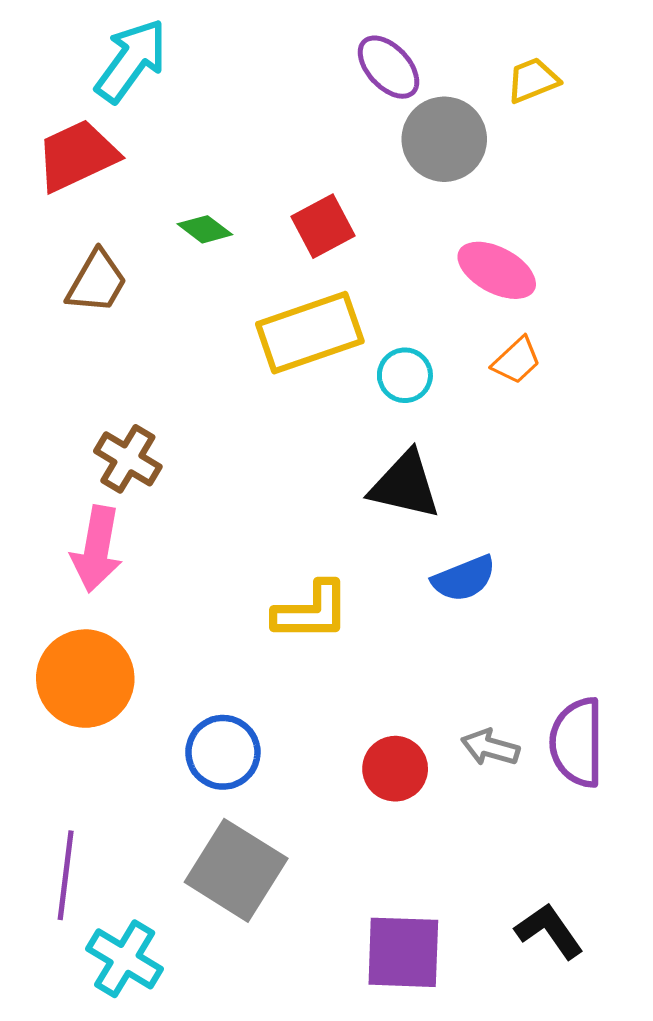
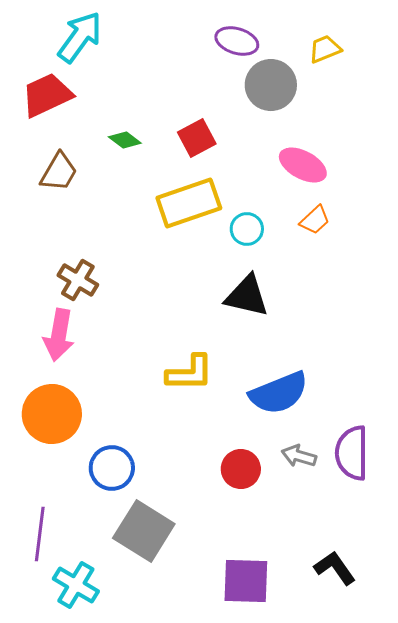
purple ellipse: (389, 67) -> (237, 41), turned -30
blue semicircle: (464, 579) -> (279, 393), moved, size x1.5
blue circle: (223, 752) -> (112, 468), moved

